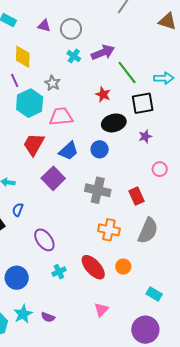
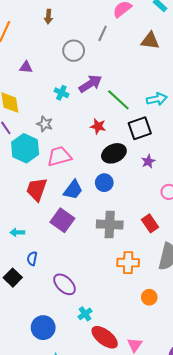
gray circle: (71, 29) -> (74, 51), moved
red ellipse: (93, 267) -> (105, 337), moved

